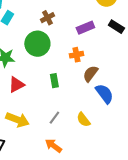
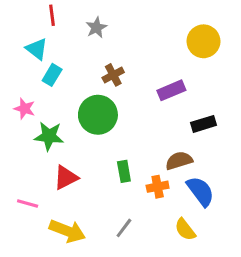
black rectangle: (116, 27) -> (203, 124), moved, turned -49
orange cross: (76, 55) -> (158, 187), moved
brown semicircle: (90, 74) -> (179, 161), turned 36
yellow semicircle: (83, 120) -> (185, 229), moved

